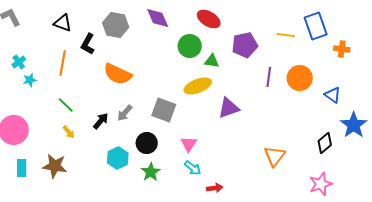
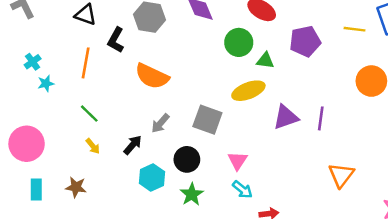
purple line: (269, 77) -> (321, 118), moved
black arrow: (101, 121) -> (133, 145), moved
brown star: (55, 166) -> (76, 187), size x0.7

